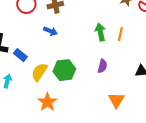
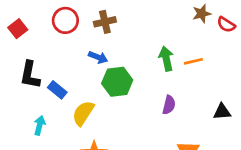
orange line: (120, 34) -> (193, 61), turned 64
green hexagon: (64, 70) -> (117, 82), moved

